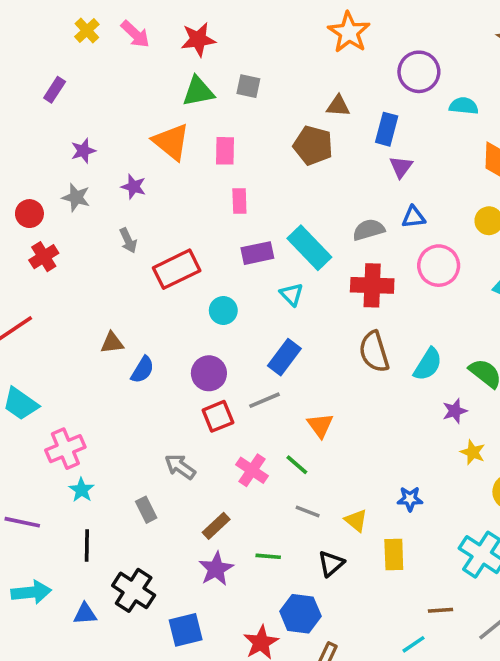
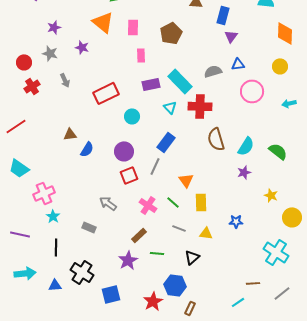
brown pentagon: (313, 145) -> (171, 33), moved, turned 30
gray arrow: (128, 240) -> (65, 80), moved
red cross: (372, 285) -> (200, 106), moved
gray line: (265, 400) -> (155, 166), turned -42
purple star: (455, 411) -> (244, 172), moved
gray rectangle: (146, 510) -> (89, 227), turned -40
yellow triangle: (356, 520) -> (206, 233), turned -32
brown rectangle: (216, 526) -> (139, 235), moved
yellow rectangle: (394, 555) -> (201, 202), moved

